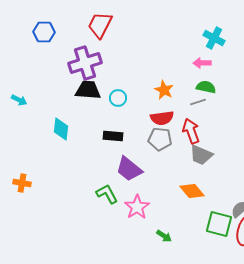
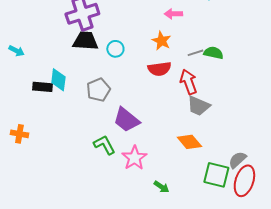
pink arrow: (202, 63) -> (173, 14), moved
green semicircle: (206, 87) -> (213, 53), moved
black rectangle: (113, 136) -> (42, 87), moved
gray pentagon: (160, 139) -> (98, 90), moved, turned -30

